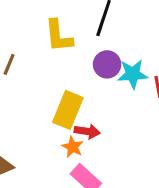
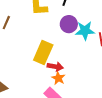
orange star: (73, 147) -> (58, 78), moved

